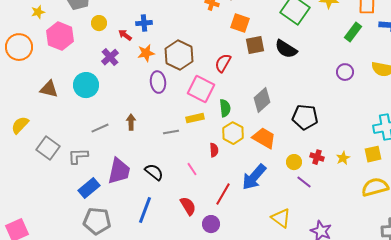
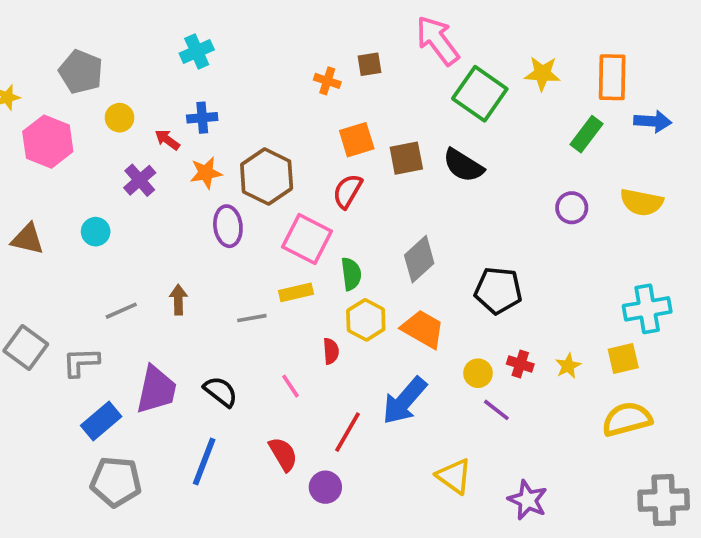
orange square: (240, 23) -> (357, 140), moved, turned -36
cyan circle: (86, 85) -> (96, 232), size x0.6

